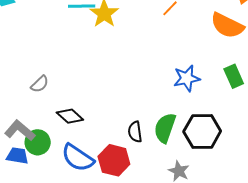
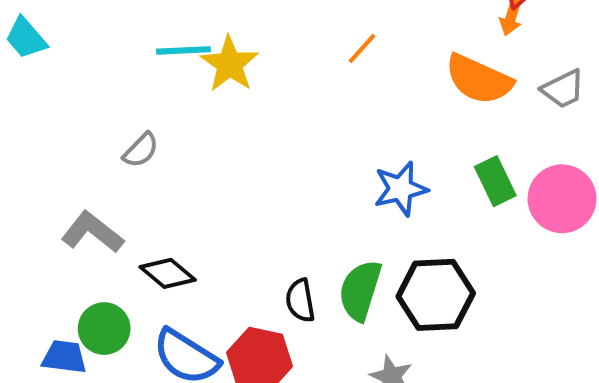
gray semicircle: (40, 84) -> (141, 150), moved
gray L-shape: (20, 130) -> (92, 232), moved

